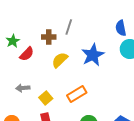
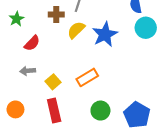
red semicircle: (27, 54) -> (32, 43), moved
yellow semicircle: (60, 60) -> (76, 30), moved

